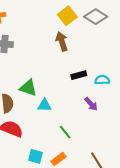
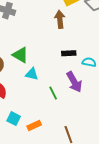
purple arrow: (91, 104) -> (74, 82), size x1.5
green line: (65, 132) -> (53, 93), moved

